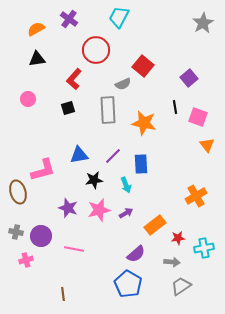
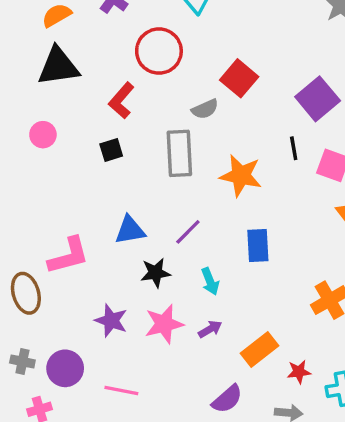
black triangle: (37, 59) -> (58, 66), size x1.5
purple square: (189, 78) -> (318, 99), size x1.4
blue rectangle: (141, 164) -> (258, 246), moved

